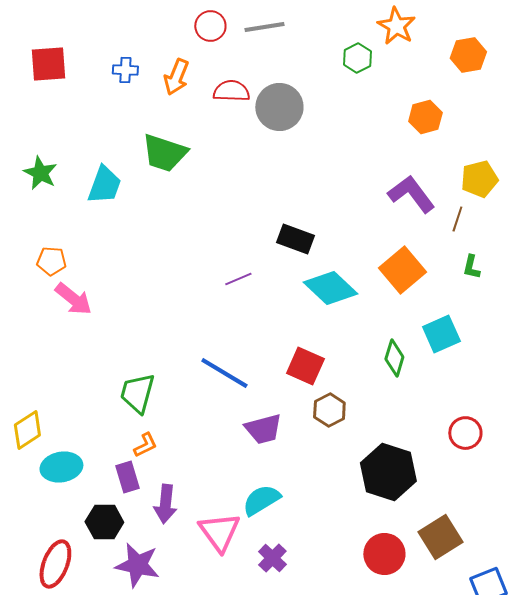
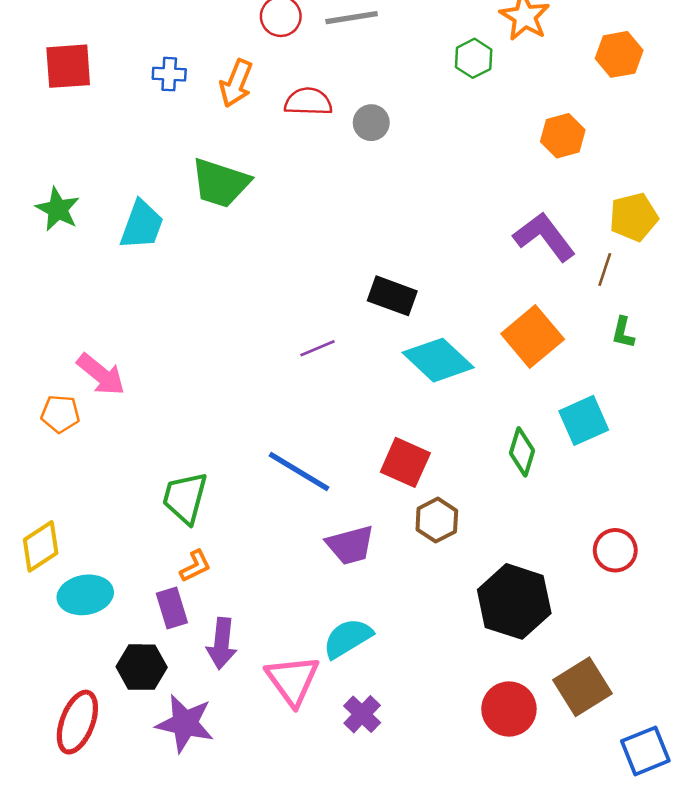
gray circle: (279, 107) -> (371, 123), size x0.6
orange pentagon: (51, 261) -> (60, 414), moved

